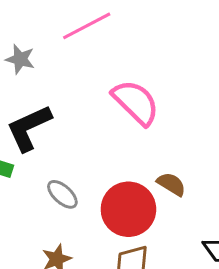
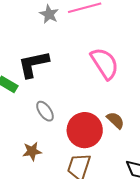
gray star: (20, 59) -> (49, 14), moved

